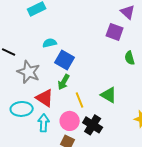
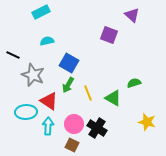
purple square: (115, 32) -> (109, 35), moved
cyan semicircle: (50, 43) -> (47, 41), moved
green semicircle: (130, 58) -> (134, 83), moved, turned 88
yellow line: (80, 100) -> (88, 93), moved

